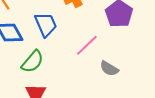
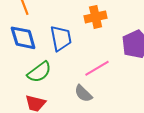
gray semicircle: (109, 69) -> (83, 94), moved

